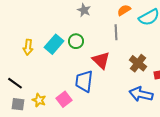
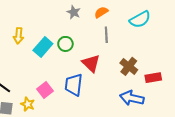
orange semicircle: (124, 10) -> (101, 12), moved
yellow arrow: (28, 47) -> (18, 36), moved
pink square: (64, 99) -> (45, 90), moved

